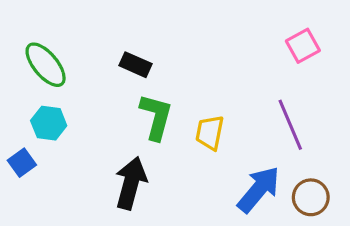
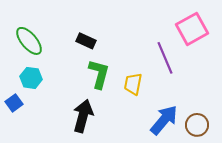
pink square: (303, 46) -> (192, 29), size x1.5
purple line: (290, 125) -> (165, 58), moved

